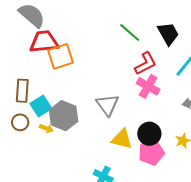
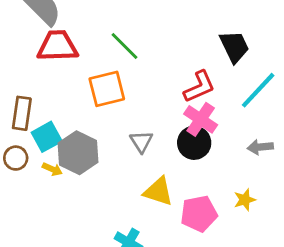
green line: (130, 33) -> (125, 46), moved
orange square: (60, 56) -> (107, 89), moved
gray triangle: (107, 105) -> (141, 142), size x0.7
black circle: (149, 134) -> (194, 143), moved

